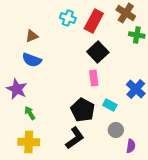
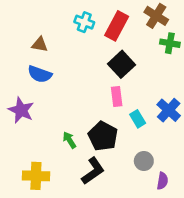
brown triangle: (32, 36) -> (40, 44), turned 32
cyan rectangle: (110, 105) -> (138, 119), moved, turned 32
green arrow: (30, 113) -> (69, 140), moved

